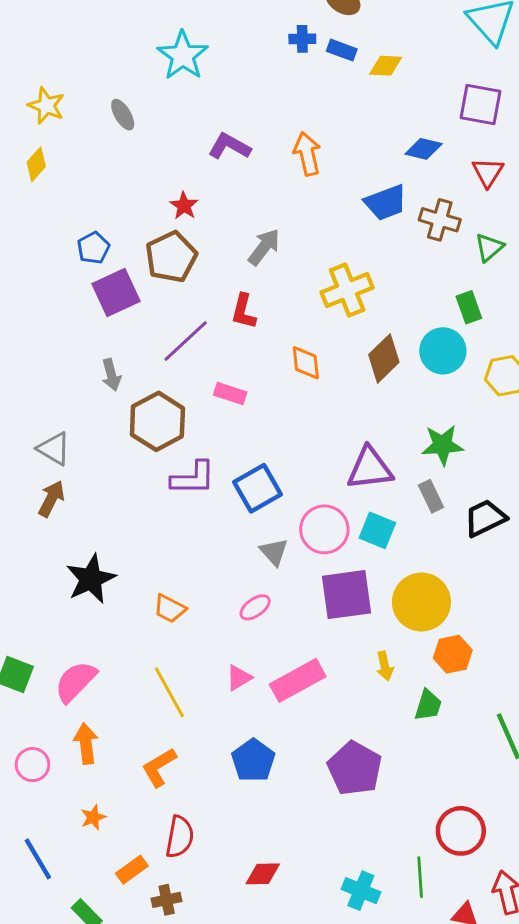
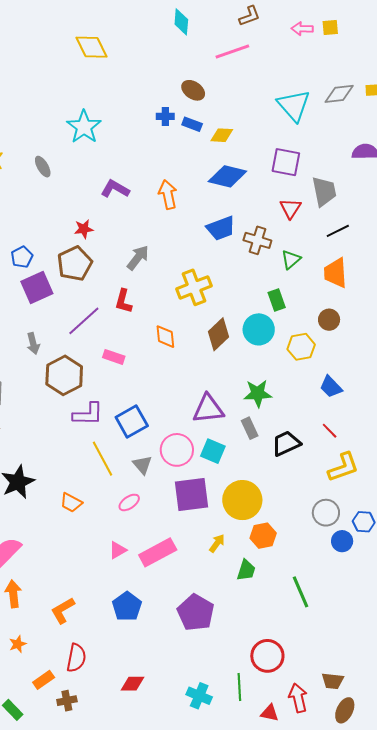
blue diamond: (424, 149) -> (227, 176), moved, size x1.5
red star: (184, 206) -> (84, 229), turned 30
yellow arrow: (385, 666) -> (217, 543), turned -132
yellow line: (169, 692) -> (103, 459), moved

